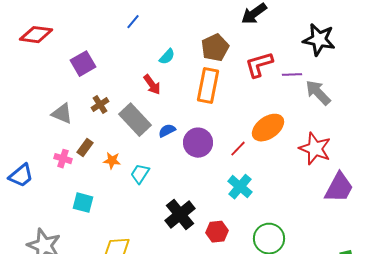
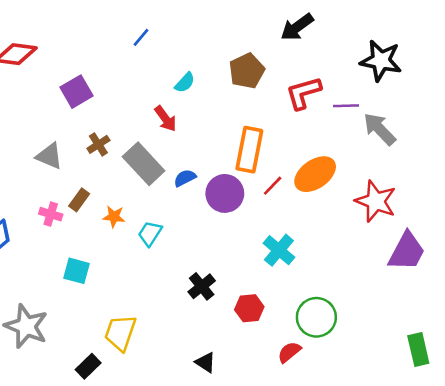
orange rectangle: (208, 86) -> (249, 150), moved
red line: (238, 149) -> (273, 186), moved
black cross: (180, 215) -> (202, 286), size x0.7

